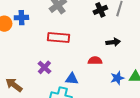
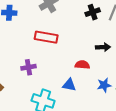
purple cross: (44, 67) -> (29, 67), turned 32
blue triangle: (72, 79) -> (69, 85), moved

